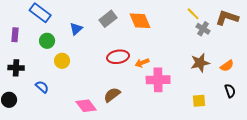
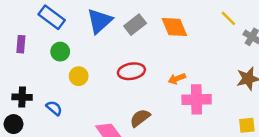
yellow line: (193, 14) -> (228, 18), moved
blue triangle: (76, 29) -> (99, 21), moved, size x1.6
red ellipse: (118, 57) -> (131, 71), moved
black cross: (16, 68) -> (22, 97), moved

